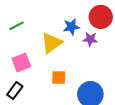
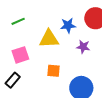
purple star: (90, 39) -> (83, 47), moved
yellow triangle: (51, 43) -> (49, 39), turned 30

